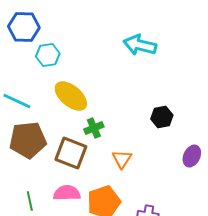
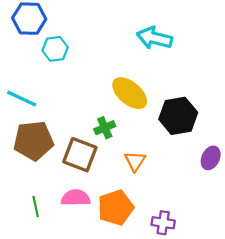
yellow ellipse: (71, 96) -> (130, 93), moved
black hexagon: (162, 117) -> (178, 116), size x1.6

